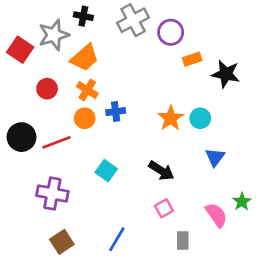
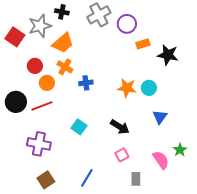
orange circle: (85, 118) -> (47, 83), moved
orange star: (171, 118) -> (127, 88), turned -30

